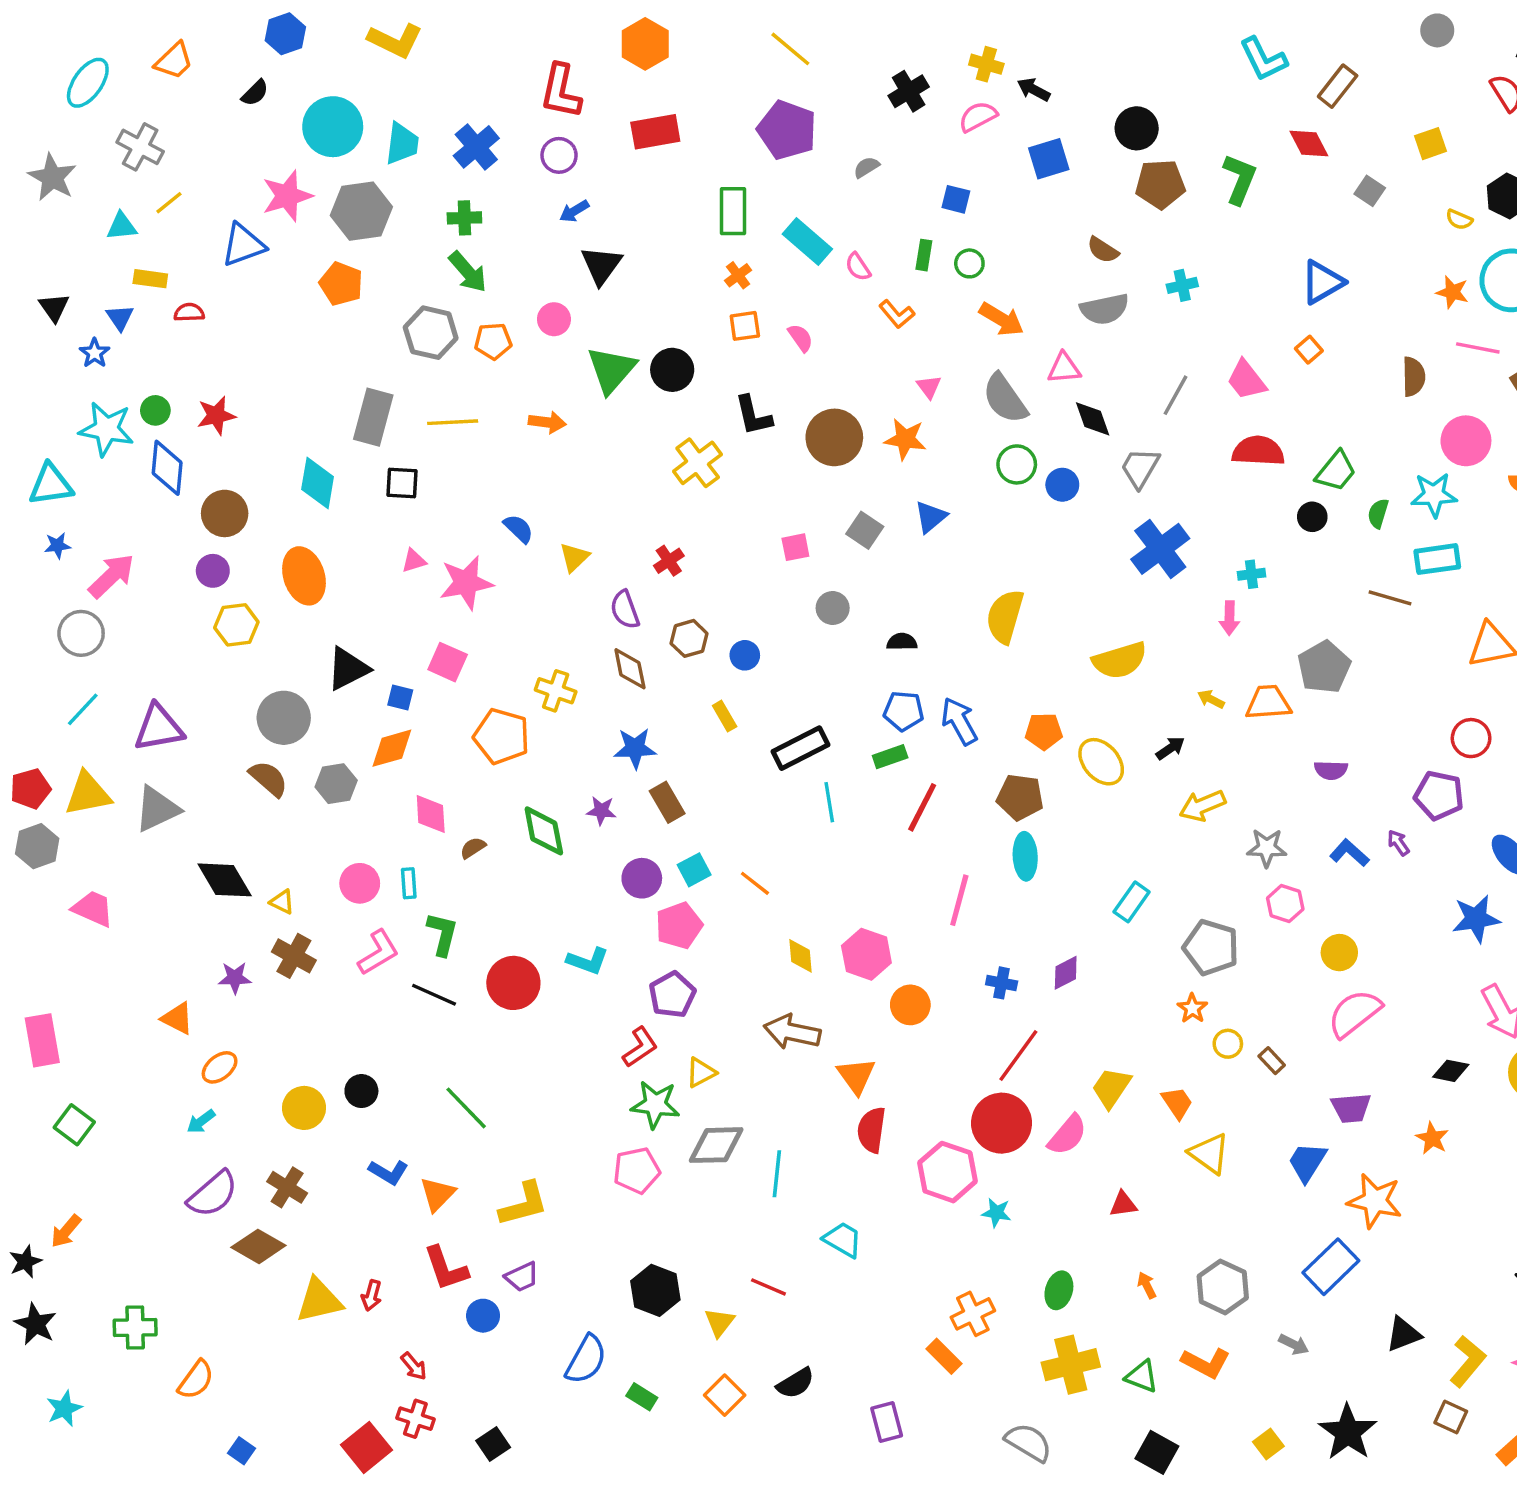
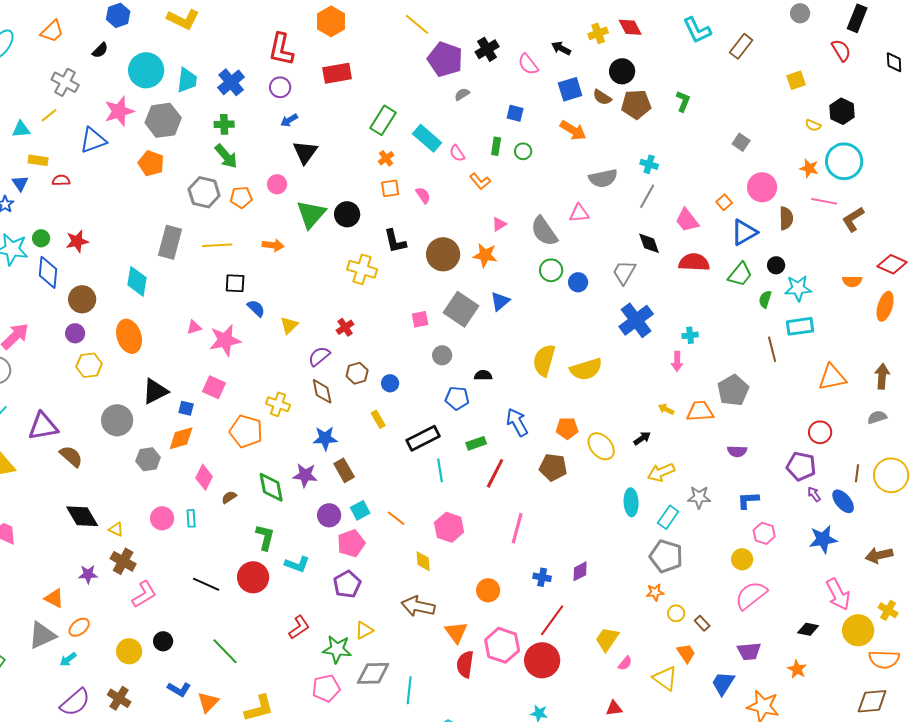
yellow cross: (986, 64) -> (598, 33), moved, turned -36
pink semicircle: (978, 117) -> (528, 64), turned -100
purple pentagon: (787, 130) -> (445, 59), moved
red diamond: (1309, 144) -> (630, 27), moved
gray cross: (140, 147) -> (65, 82), moved
green L-shape: (1240, 179) -> (683, 101), size x0.7
gray square: (1370, 191) -> (741, 142), moved
green rectangle: (733, 211) -> (383, 120), turned 32
brown semicircle: (1103, 250) -> (602, 97), moved
blue triangle: (1322, 282) -> (744, 232), moved
cyan cross: (1182, 285) -> (649, 164), turned 30
orange arrow: (1002, 319) -> (573, 130), moved
pink triangle: (929, 387) -> (499, 224), turned 35
gray line: (1175, 395) -> (647, 196), moved
black diamond: (1093, 419) -> (649, 243), moved
pink circle: (1466, 441) -> (762, 187), moved
yellow cross: (698, 463) -> (362, 269), turned -36
black square: (402, 483) -> (235, 283), moved
black circle: (1312, 517) -> (776, 265), moved
gray square: (865, 530) -> (461, 309), size x1.6
brown line: (1390, 598) -> (772, 349), turned 60
purple semicircle: (625, 610) -> (319, 356), turned 70
yellow semicircle: (1120, 660) -> (586, 369), moved
blue pentagon: (904, 711) -> (457, 398), moved
brown semicircle: (269, 779) -> (71, 456), moved
gray triangle: (157, 809) -> (42, 635), moved
purple star: (601, 811) -> (305, 475), size x1.4
pink diamond: (431, 814) -> (204, 477), turned 30
purple arrow: (1398, 843) -> (814, 494), moved
blue L-shape: (1349, 853) -> (748, 500), turned -45
cyan ellipse: (1025, 856) -> (631, 502), moved
cyan rectangle: (1132, 902) -> (668, 517), moved
pink hexagon: (1285, 904) -> (764, 533), moved
green L-shape: (442, 934) -> (265, 537), moved
pink L-shape: (378, 953) -> (144, 594), moved
pink hexagon: (866, 954) -> (449, 527), moved
orange star: (1192, 1008) -> (655, 592), turned 30
red L-shape: (640, 1047) -> (299, 627), moved
orange trapezoid: (1177, 1103) -> (686, 653), moved
pink semicircle: (1067, 1135) -> (625, 663), moved, size x0.6
pink hexagon: (947, 1172) -> (502, 645), moved

